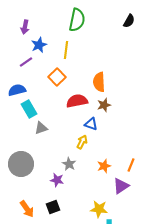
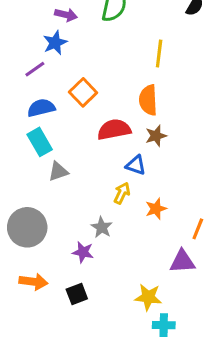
purple arrow: (25, 27) -> (66, 15), moved, turned -88
yellow line: (66, 50) -> (159, 54), moved
blue semicircle: (17, 90) -> (41, 108), moved
orange star: (104, 166) -> (156, 209), moved
purple triangle: (121, 186) -> (182, 261), turned 30
orange arrow: (27, 209) -> (33, 282), moved, turned -48

